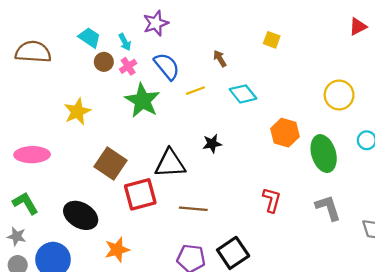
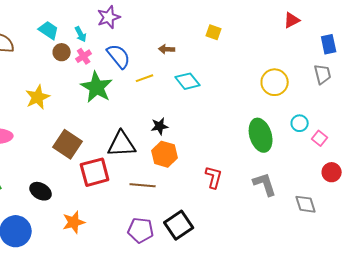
brown arrow: (220, 59) -> (167, 49), turned -56
orange hexagon: (285, 133) -> (165, 154), moved
black ellipse: (81, 215) -> (41, 191), size x0.7

